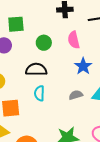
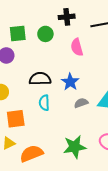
green circle: (44, 43) -> (45, 34), moved
blue star: (83, 66) -> (70, 82), moved

